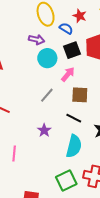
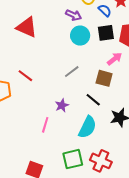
pink arrow: (68, 74) -> (115, 59), moved
pink line: (14, 154) -> (45, 125), moved

